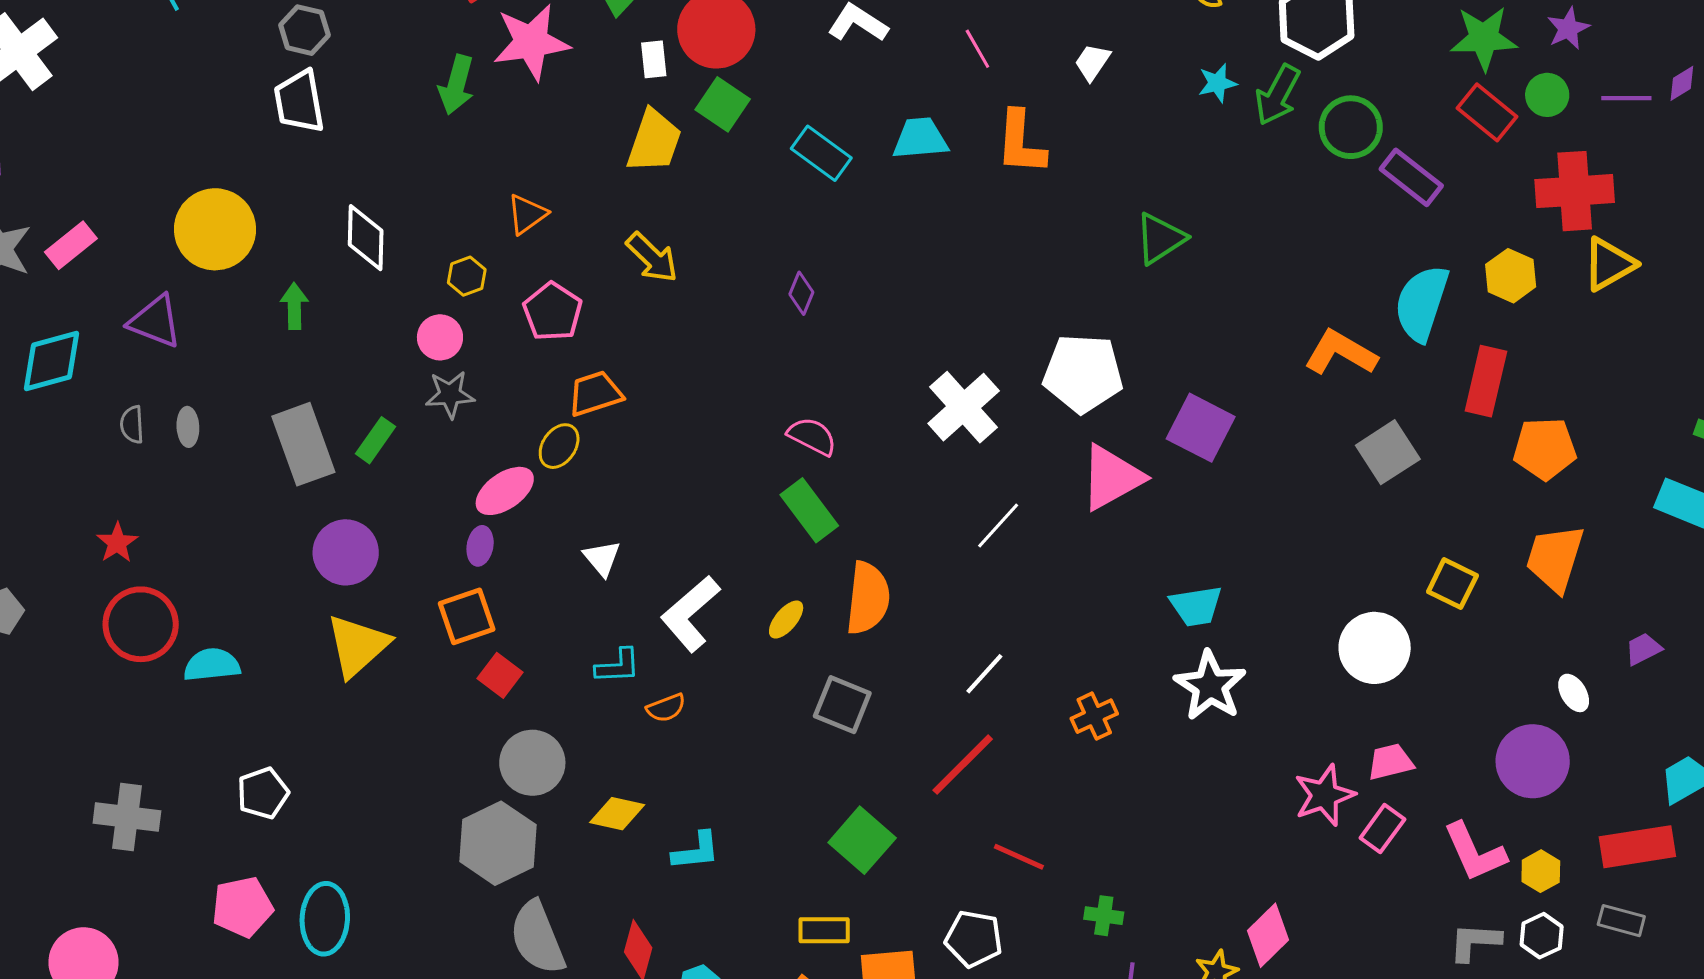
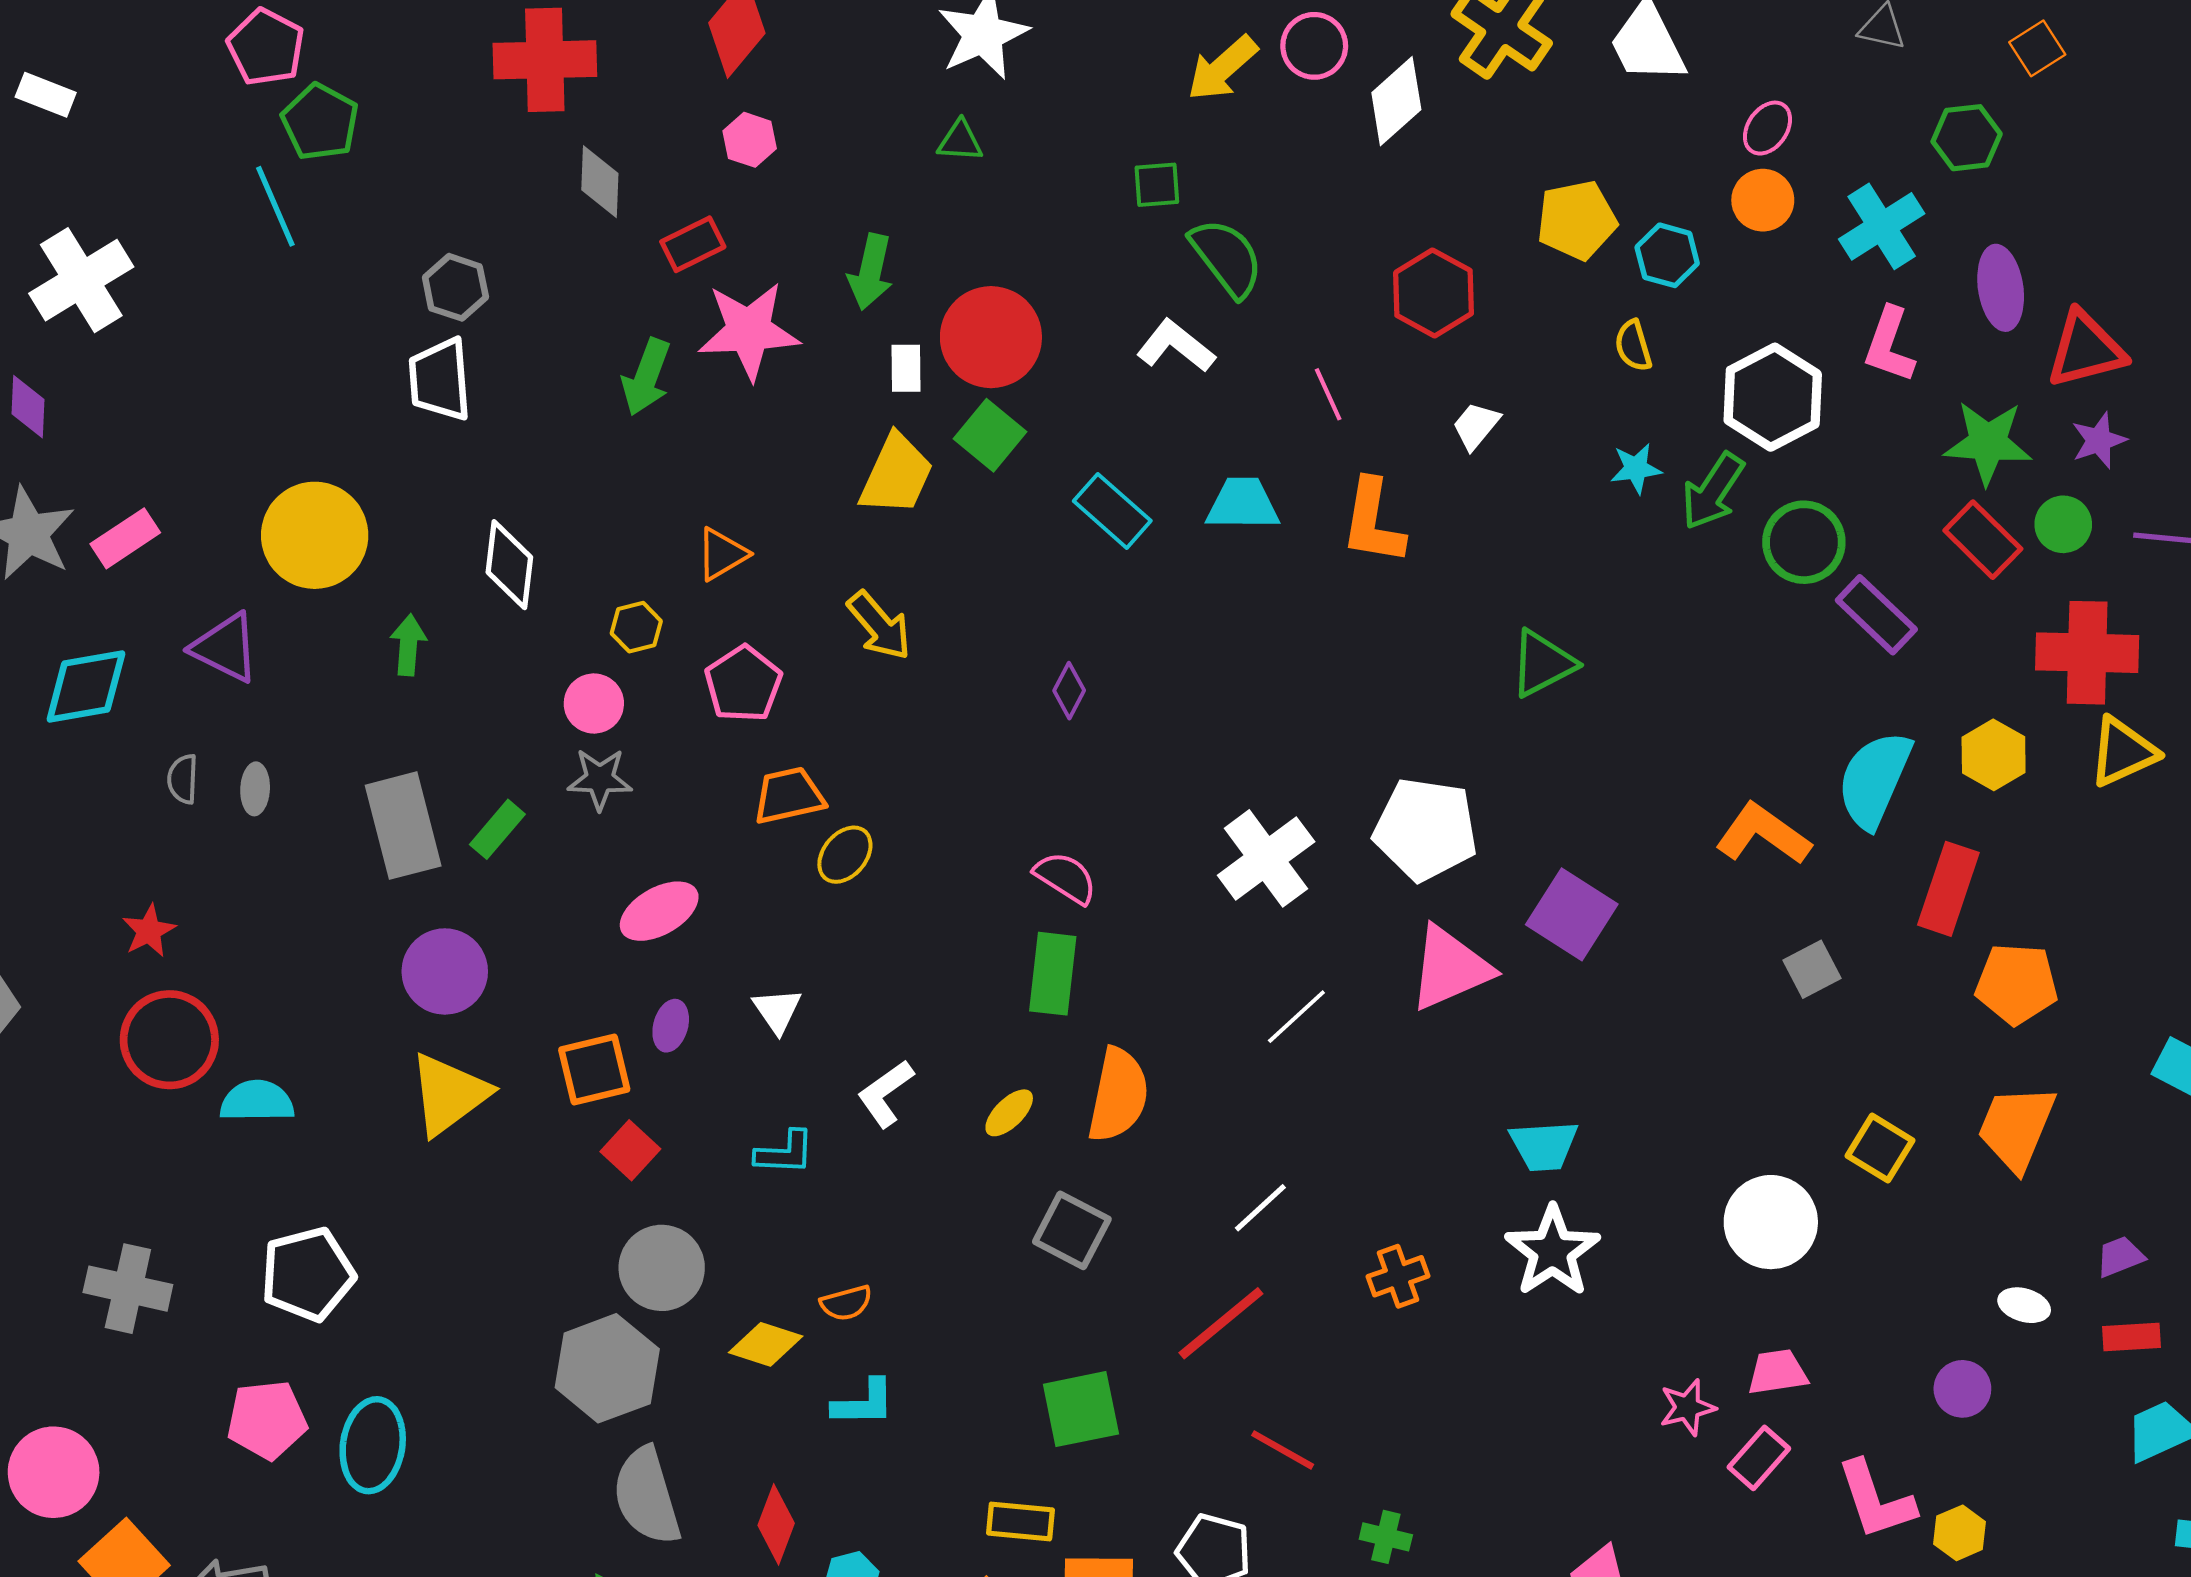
yellow ellipse: (559, 446) -> (845, 855), moved
gray square: (1388, 452) -> (1812, 969), size x0.7
green rectangle: (809, 510) -> (1053, 974), turned 38
purple ellipse: (480, 546) -> (671, 1026), moved
white L-shape: (690, 614) -> (885, 1093), size x0.7
white ellipse: (1574, 693) -> (2024, 1305), turned -48
orange semicircle: (666, 708) -> (846, 1303), moved
purple circle: (1533, 761) -> (1962, 1389), size x0.6
white pentagon: (263, 793) -> (308, 1274), size x1.4
pink star: (1324, 795) -> (1687, 1407), size x0.7
green square: (862, 840) -> (1081, 1409), turned 32
red rectangle: (1637, 847) -> (2131, 1337), moved, size x0.6

